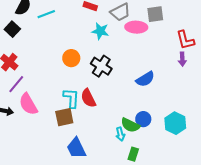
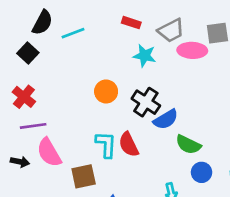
blue semicircle: (145, 79) -> (166, 119), moved
purple line: (16, 84) -> (33, 126), turned 42
brown square: (64, 117) -> (84, 176), moved
green semicircle: (130, 125) -> (188, 145), moved

